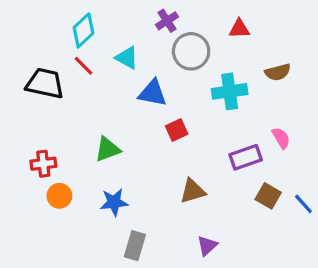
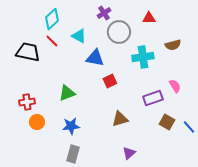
gray rectangle: (135, 246) -> (73, 154), moved

